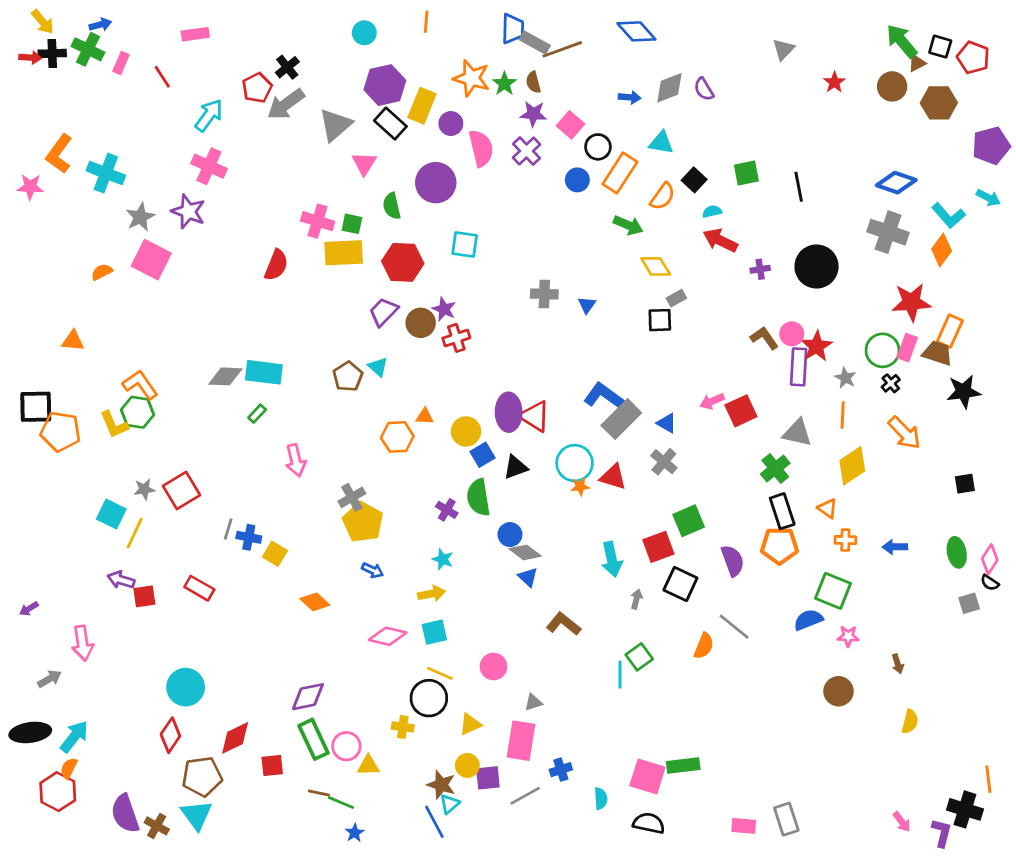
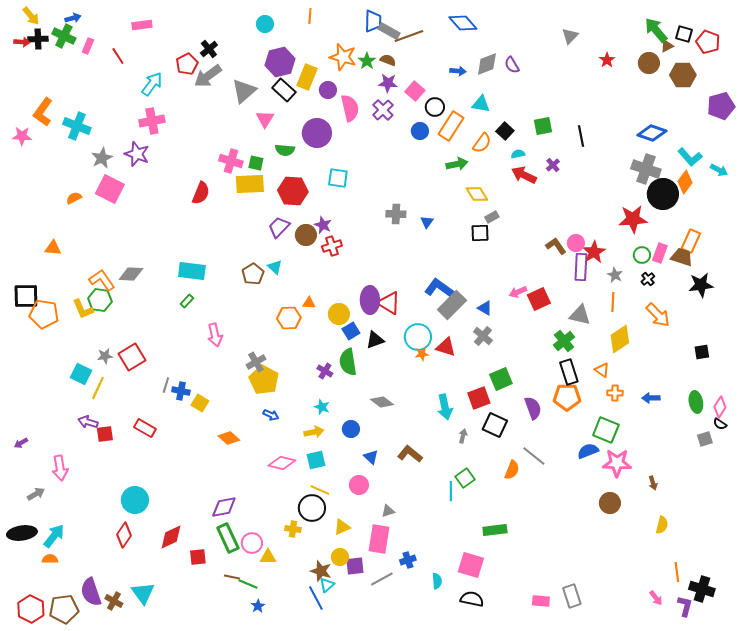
brown semicircle: (533, 82) -> (388, 60), turned 126
pink cross: (209, 166) -> (152, 121), turned -35
cyan arrow: (988, 198) -> (719, 170), moved
green semicircle: (392, 206) -> (285, 150), turned -72
green arrow: (628, 225) -> (457, 164), turned -35
black circle: (817, 266) -> (663, 194), moved
purple cross: (760, 269) -> (553, 165), moved, turned -32
red star: (911, 302) -> (633, 219), moved
green circle: (882, 350) -> (642, 255), size x0.7
gray diamond: (225, 376) -> (131, 274), moved
blue circle: (510, 535) -> (351, 429), moved
blue triangle: (528, 577) -> (371, 457), moved
pink star: (848, 636) -> (617, 463), size x1.8
green rectangle: (683, 765) -> (495, 530), moved
orange semicircle: (69, 768) -> (50, 559), turned 63
brown pentagon: (202, 776) -> (64, 609), moved
orange line: (988, 779) -> (677, 572), moved
red hexagon: (58, 792) -> (31, 609), moved

